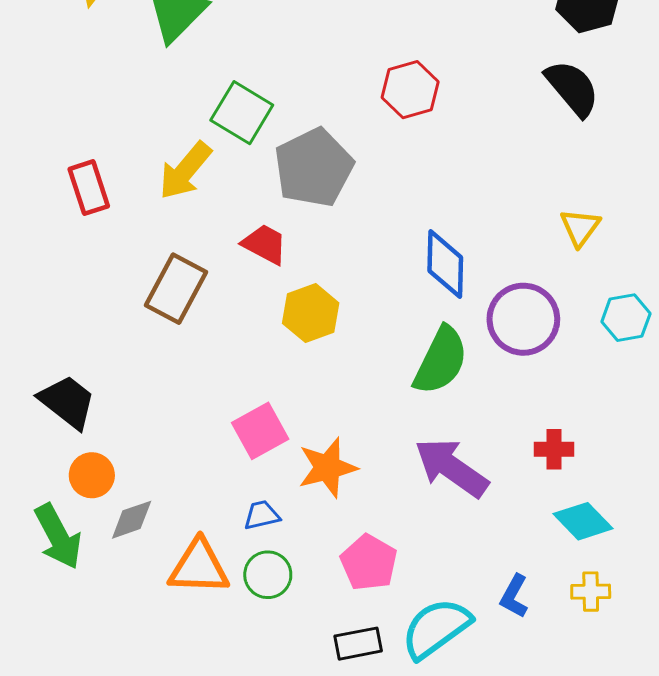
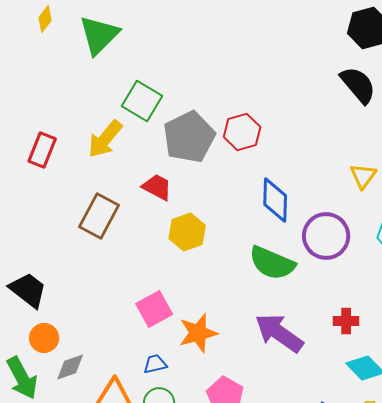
red hexagon: (410, 90) -> (242, 132), moved
red rectangle: (89, 188) -> (42, 150), turned 40
green semicircle: (441, 360) -> (272, 263), turned 87

